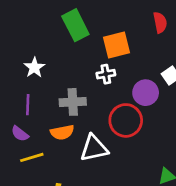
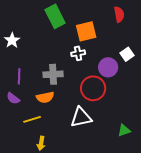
white star: (34, 67) -> (12, 40), moved
white triangle: (94, 148) -> (81, 117), moved
yellow line: (32, 157) -> (32, 119), moved

